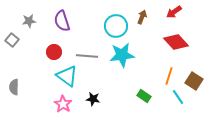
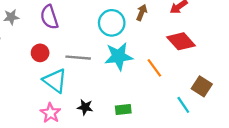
orange line: (169, 76) -> (154, 68), moved, turned -54
green rectangle: (144, 96) -> (123, 109), moved, turned -40

